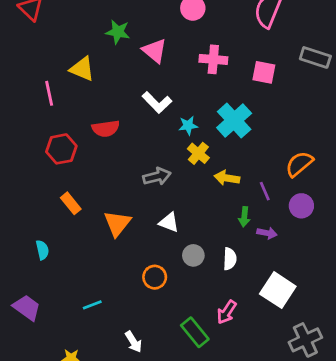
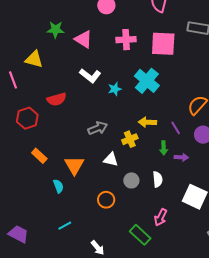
pink square: (264, 72) -> (163, 44), size x1.5
yellow cross: (198, 153) -> (130, 139), moved, turned 35
cyan semicircle: (42, 250) -> (58, 186), moved

